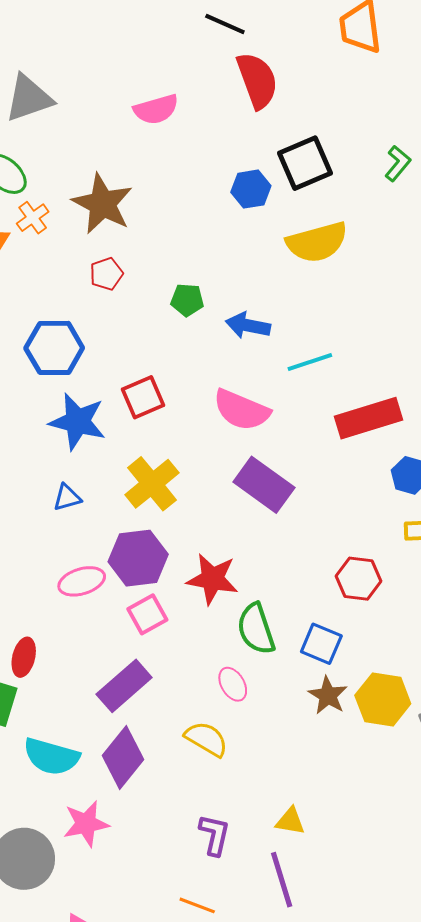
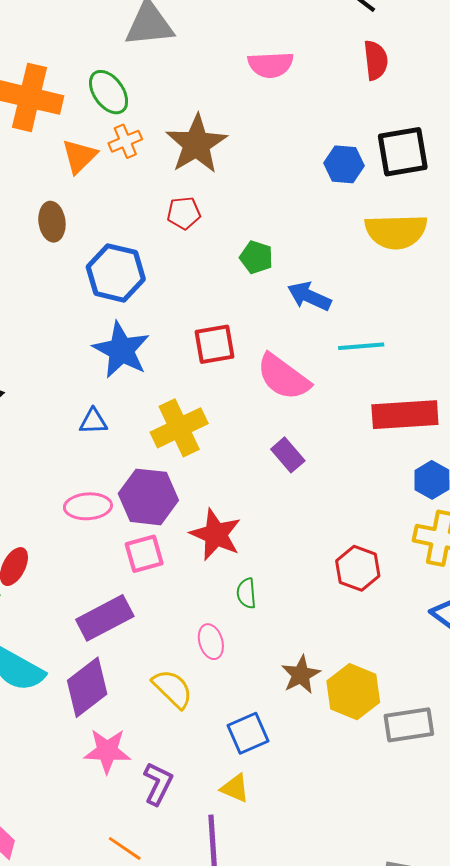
red semicircle: (257, 80) -> (376, 60), size x0.7
red square: (143, 397) -> (215, 344), moved
purple rectangle: (264, 485) -> (288, 455), size x0.6
green semicircle: (256, 629) -> (246, 593), size x0.6
blue square: (321, 644) -> (248, 733), moved, turned 30
pink star: (86, 824) -> (107, 751), moved

